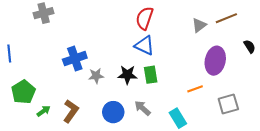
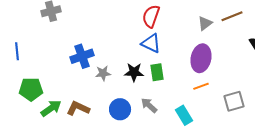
purple ellipse: (215, 61) -> (201, 58), moved
green pentagon: (23, 92) -> (31, 89), turned 30
green arrow: (44, 111) -> (51, 108), size x1.5
brown L-shape: (71, 111) -> (78, 108), turned -100

